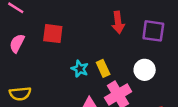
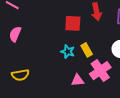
red square: (53, 34) -> (73, 23), moved

